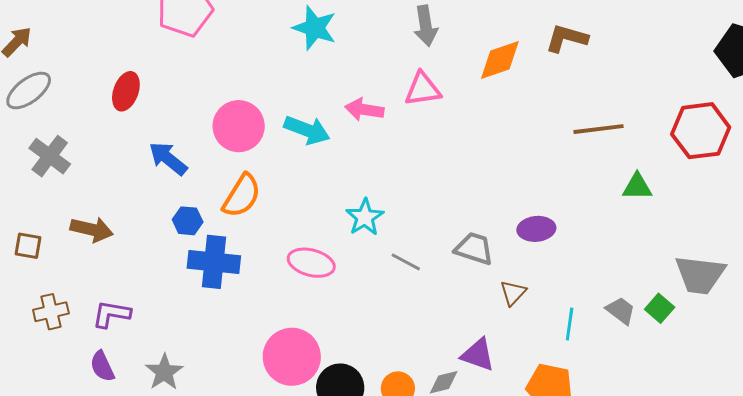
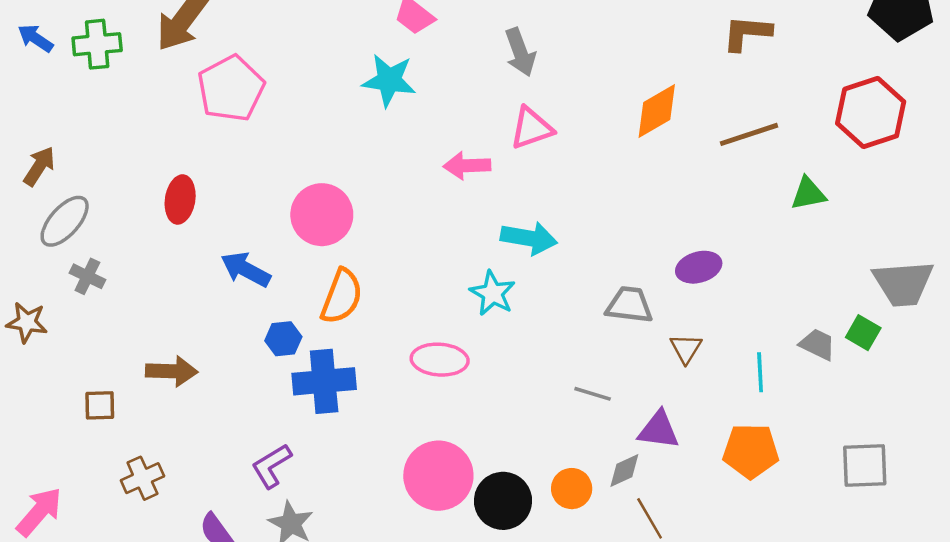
brown L-shape: (567, 38) -> (747, 33), moved
orange diamond: (500, 60) -> (657, 111), moved
cyan arrow: (307, 130) -> (529, 238), moved
gray cross: (50, 156) -> (87, 276), moved, size x0.7
gray line: (406, 262) -> (593, 394), moved
purple L-shape: (111, 314) -> (271, 466), moved, turned -30

